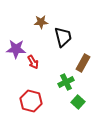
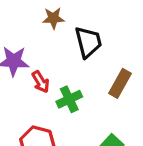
green cross: (66, 82) -> (69, 99), moved

